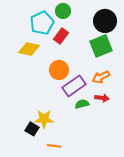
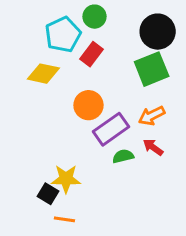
red arrow: (102, 98) -> (153, 147), turned -152
orange line: (54, 146) -> (64, 219), moved

